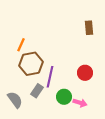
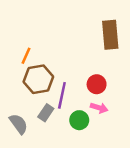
brown rectangle: (89, 28) -> (110, 35), size x1.6
red circle: (85, 73) -> (97, 84), moved
pink arrow: (80, 103) -> (99, 108), moved

